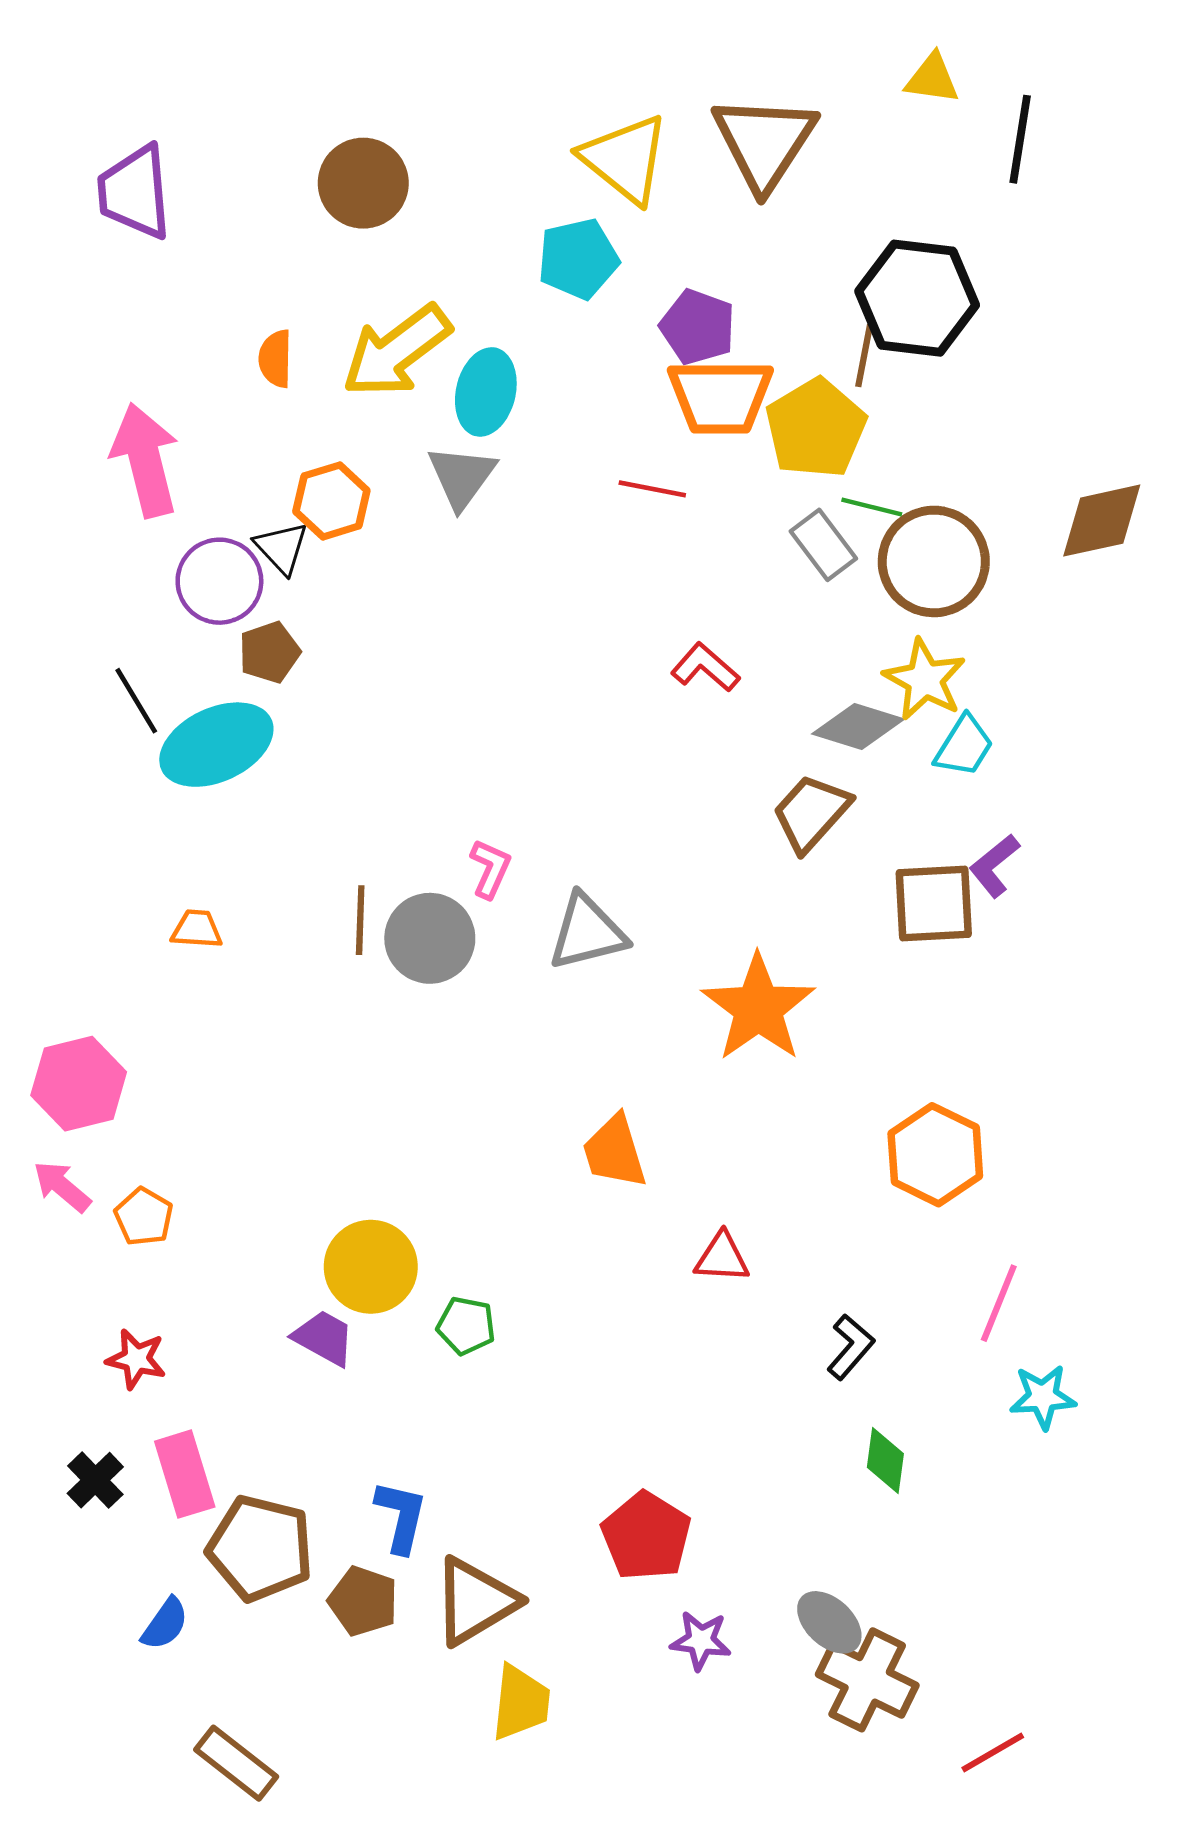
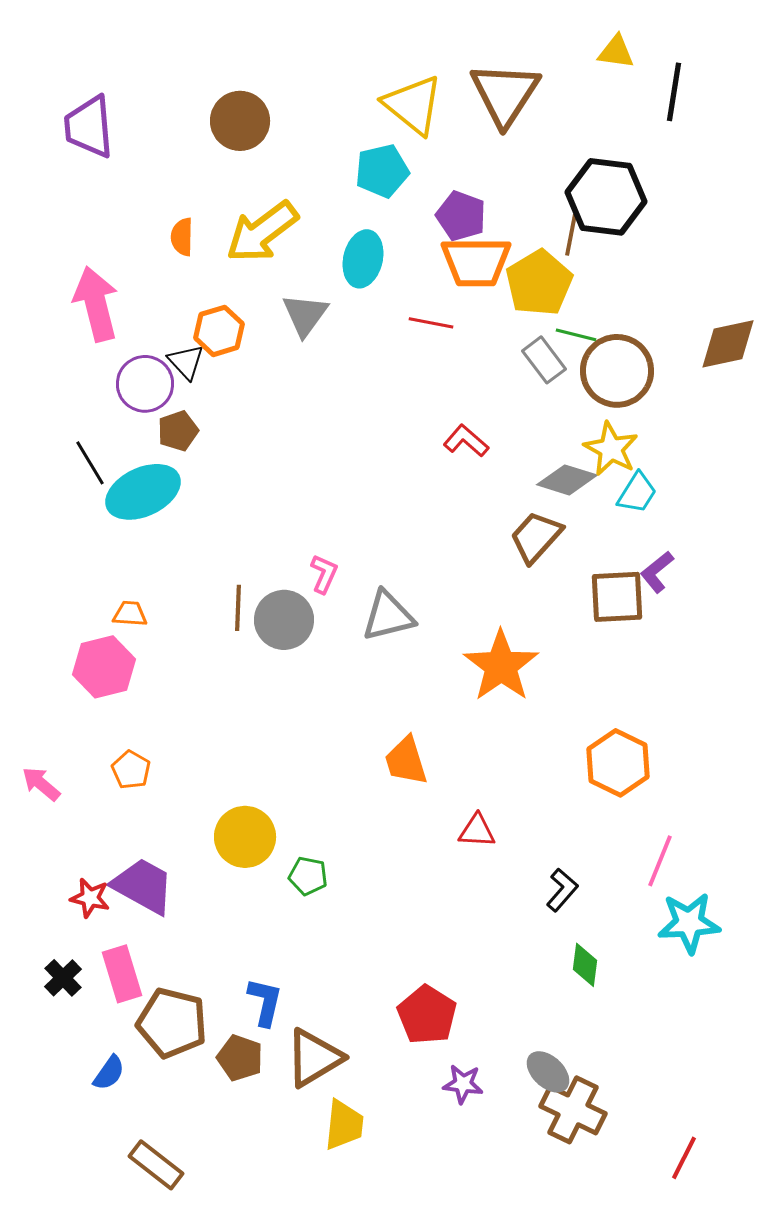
cyan ellipse: (486, 392) -> (363, 259), moved
pink hexagon: (79, 1084) -> (104, 667), moved
orange pentagon: (144, 1217) -> (131, 770), moved
purple trapezoid: (324, 1338) -> (143, 886), moved, size x1.5
cyan star: (1043, 1397) -> (689, 923), size x1.4
red line: (993, 1753) -> (684, 1158), moved, turned -33

